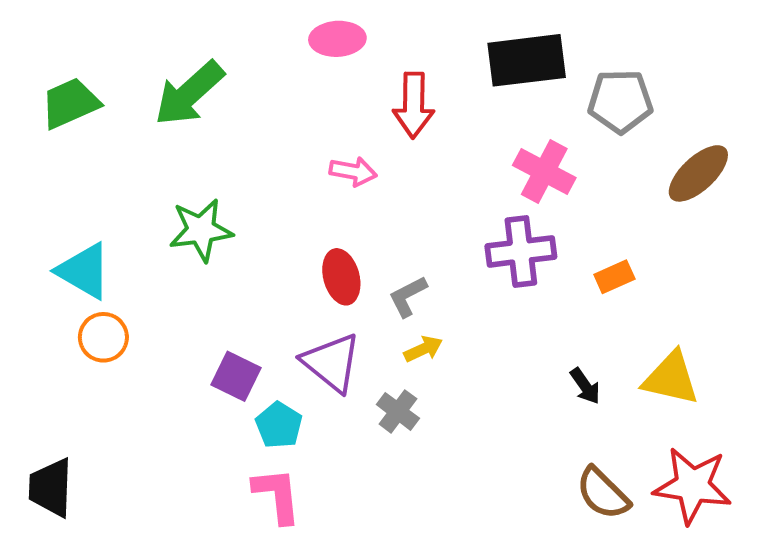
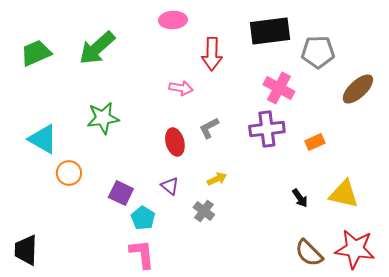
gray L-shape: (408, 296) -> (209, 128), moved
orange circle: (103, 337) -> (69, 173), moved
purple triangle: (332, 363) -> (170, 186), size x0.6

